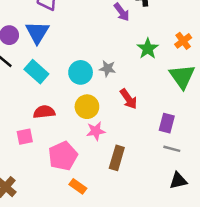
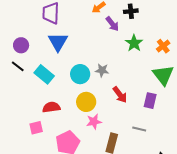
blue triangle: (37, 32) -> (58, 42), moved
green star: (148, 49) -> (134, 43), moved
purple rectangle: (167, 123) -> (150, 101), moved
gray line: (172, 149) -> (139, 129), moved

